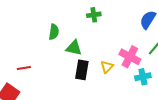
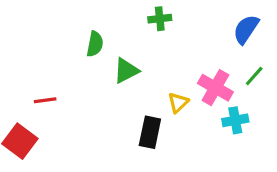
green triangle: (74, 48) -> (126, 71), turned -42
black rectangle: (82, 70) -> (150, 132), moved

